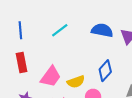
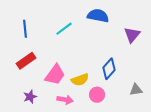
blue semicircle: (102, 30) -> (98, 16), moved
red rectangle: (21, 63) -> (26, 61), turned 66

